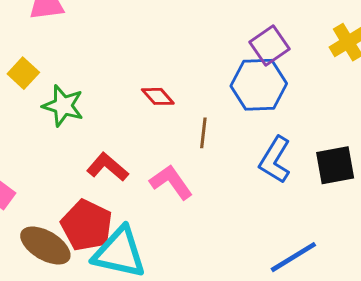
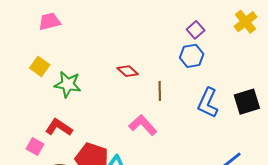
purple square: (270, 46) -> (196, 30), size x0.7
blue hexagon: (259, 85) -> (192, 56), size x0.7
red L-shape: (107, 167) -> (59, 127), moved

